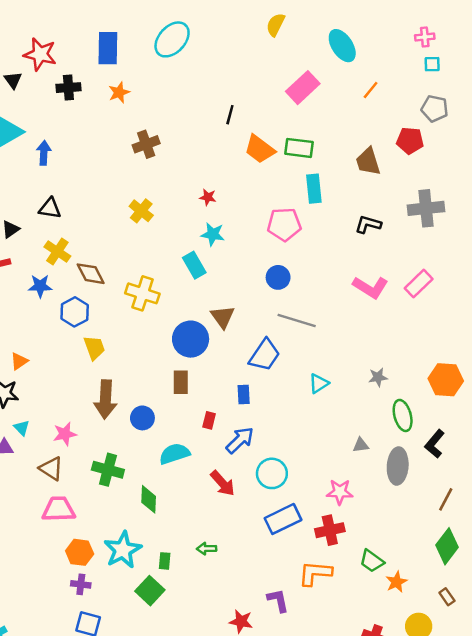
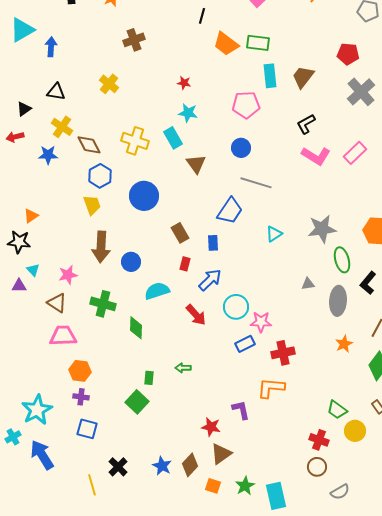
red pentagon: (410, 141) -> (348, 54), moved
brown trapezoid: (368, 162) -> (303, 77), moved, turned 55
gray cross: (426, 208) -> (361, 92), turned -36
yellow cross: (141, 211) -> (109, 84), moved
black L-shape: (368, 224) -> (306, 124), moved, turned -45
yellow cross: (142, 293) -> (135, 141), moved
blue hexagon: (75, 312) -> (100, 176), moved
brown triangle: (223, 317) -> (196, 164), moved
blue circle: (191, 339) -> (144, 196), moved
gray star: (378, 377) -> (322, 229), size x1.8
brown rectangle: (181, 382) -> (180, 233), moved, turned -30
pink star: (340, 492) -> (261, 322), moved
blue rectangle: (283, 519) -> (245, 344), size x0.7
cyan star: (123, 550) -> (37, 410), moved
green trapezoid: (372, 561) -> (337, 410), moved
orange star: (396, 582) -> (344, 344), moved

